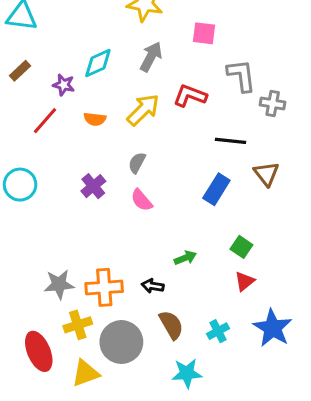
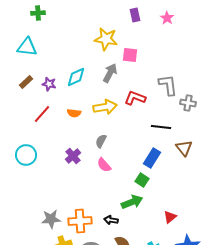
pink square: (204, 33) -> (130, 55), moved
purple star: (64, 85) -> (49, 84), moved
yellow arrow: (143, 110) -> (105, 107), turned 35
green square: (241, 247) -> (142, 180), moved
green arrow: (185, 258) -> (132, 202), size x1.5

